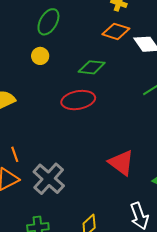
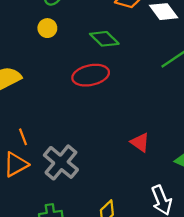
green diamond: (92, 67) -> (104, 39), turned 40
red triangle: (121, 163) -> (140, 142), size x0.7

